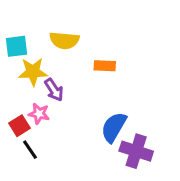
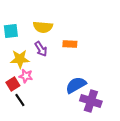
yellow star: (33, 72) -> (20, 59), moved
purple arrow: (54, 90) -> (41, 49), moved
blue semicircle: (114, 127) -> (76, 85), turned 30

